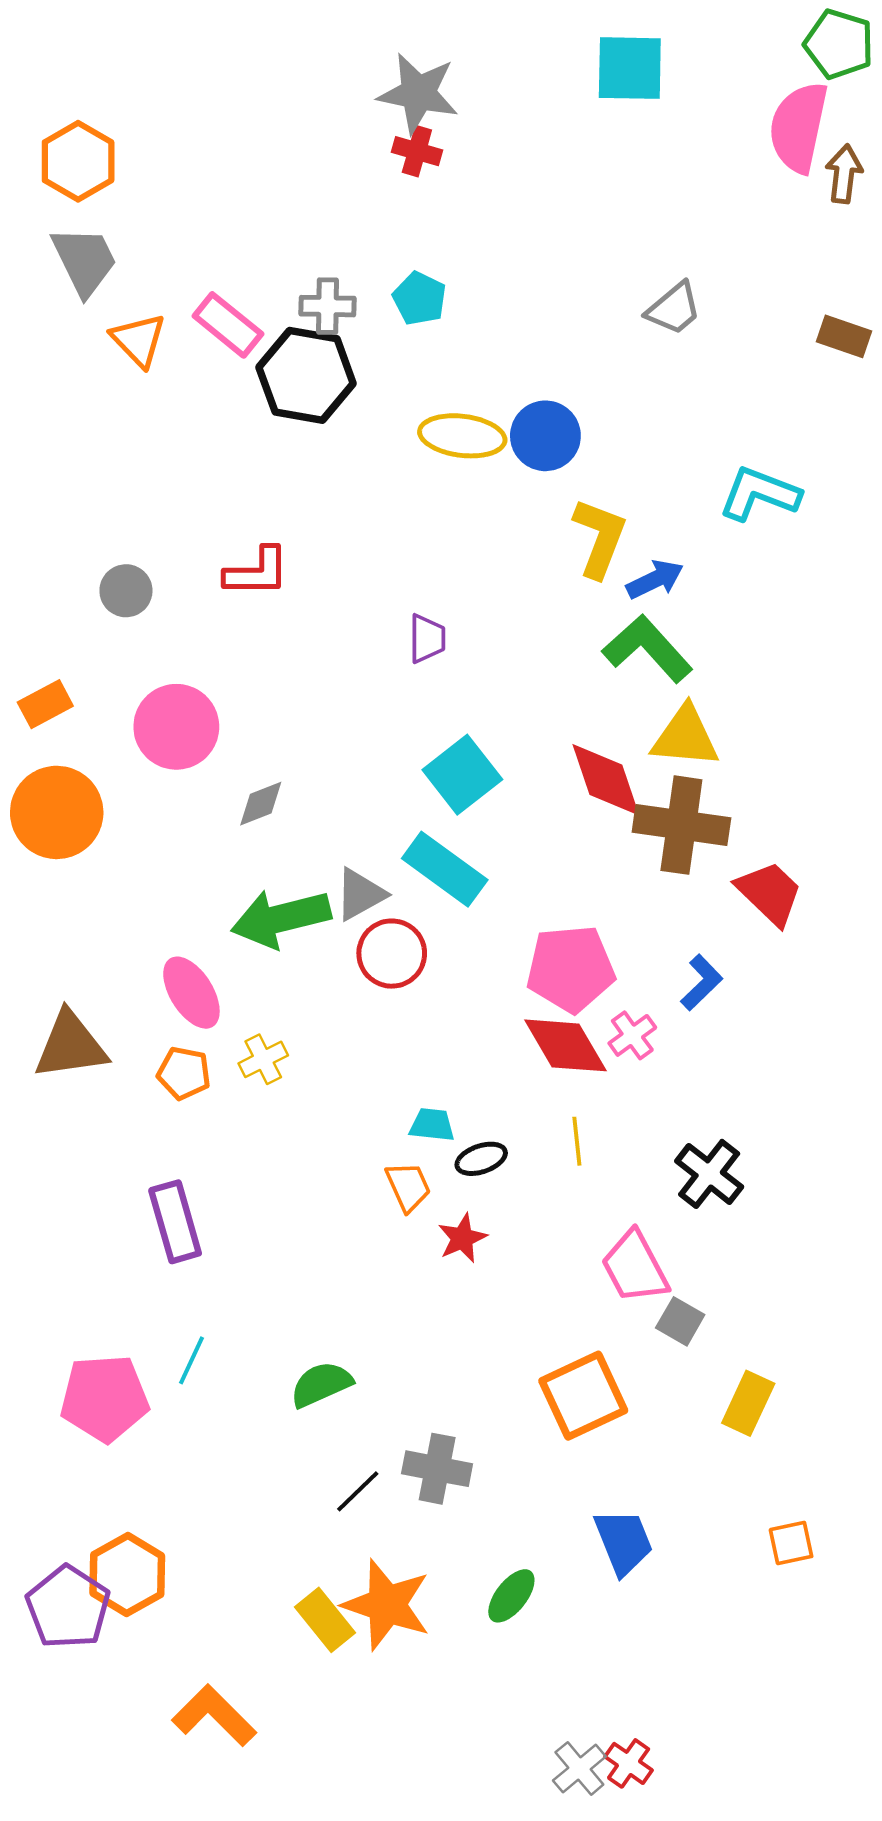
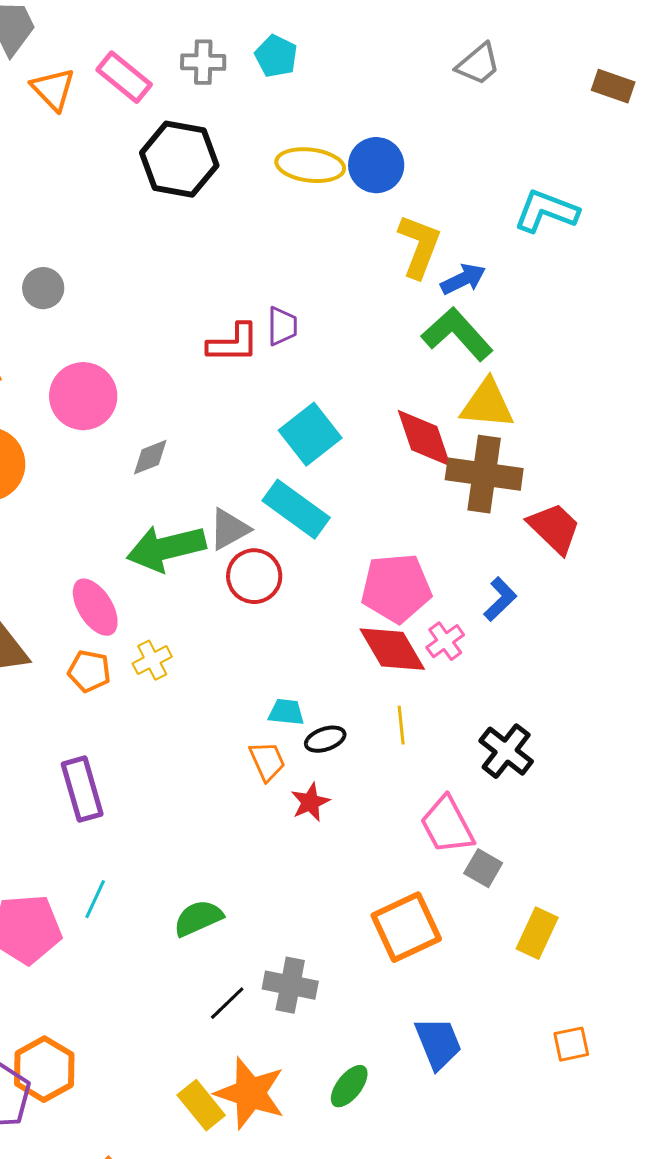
black hexagon: (306, 375) -> (179, 159), moved
red L-shape: (257, 572) -> (233, 343), moved

